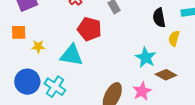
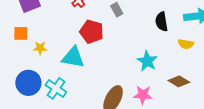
yellow semicircle: (174, 38) -> (186, 44), moved, turned -98
brown diamond: (166, 75) -> (179, 81), moved
pink star: (142, 91) -> (143, 95), turned 30

